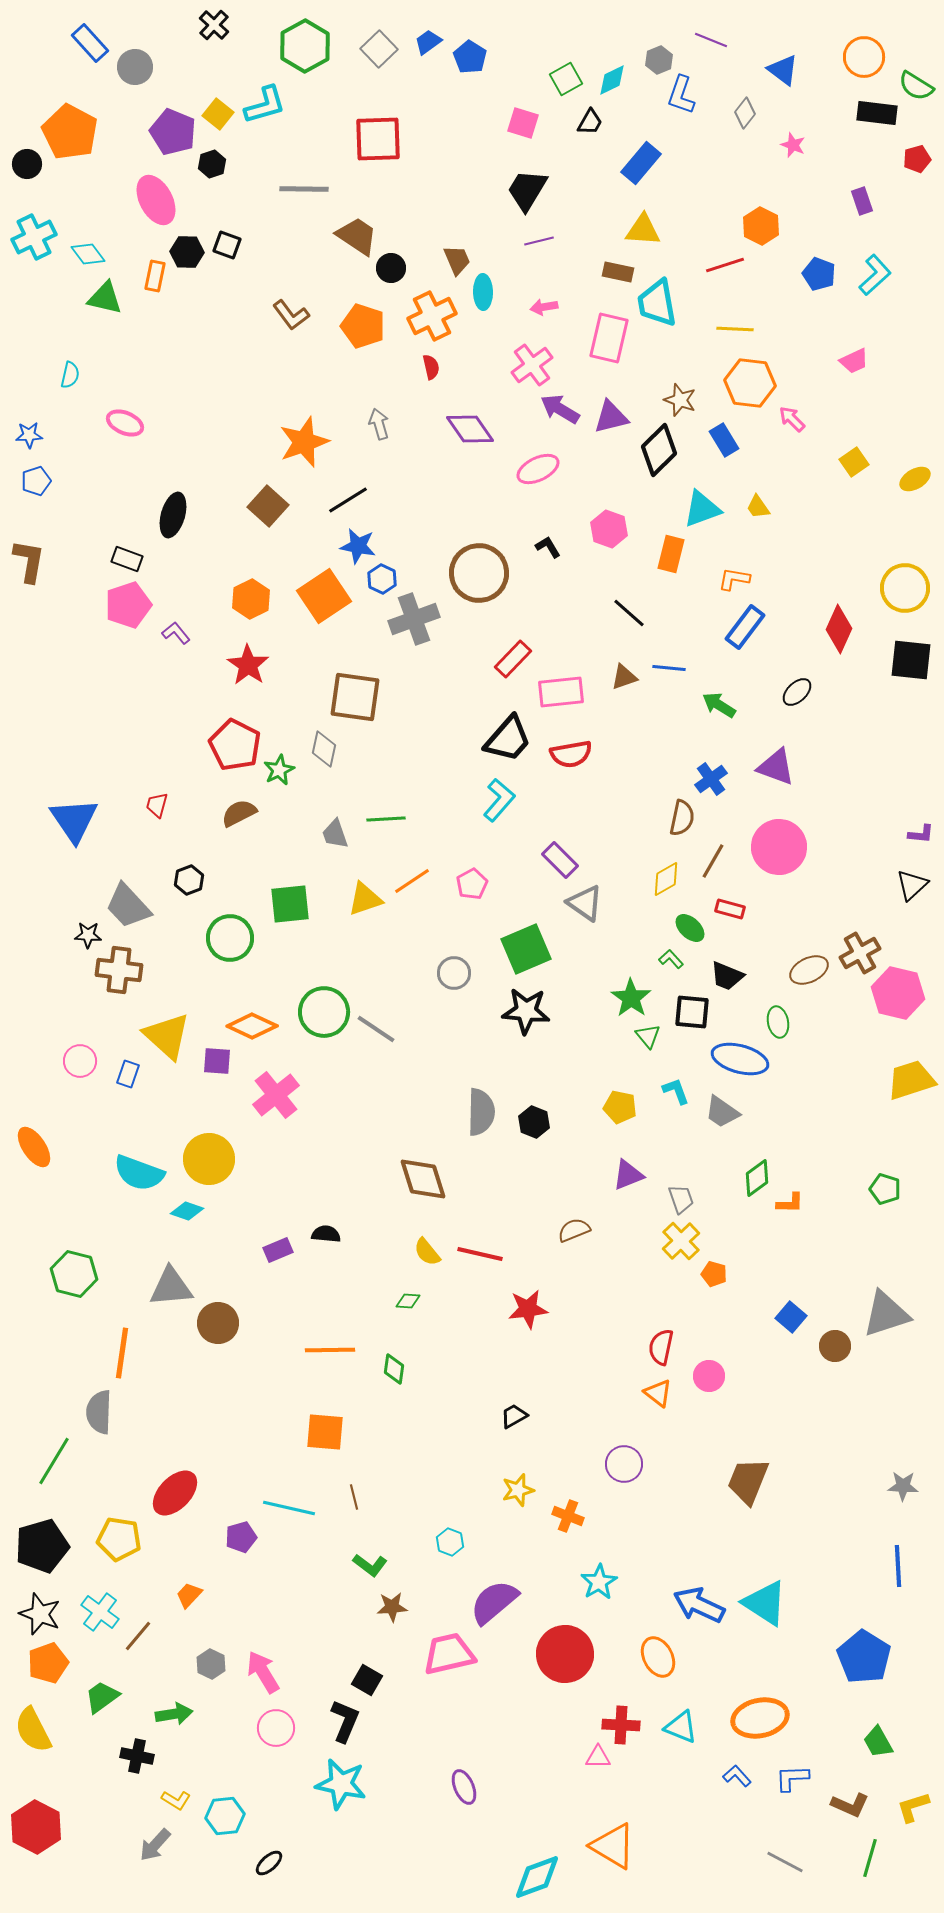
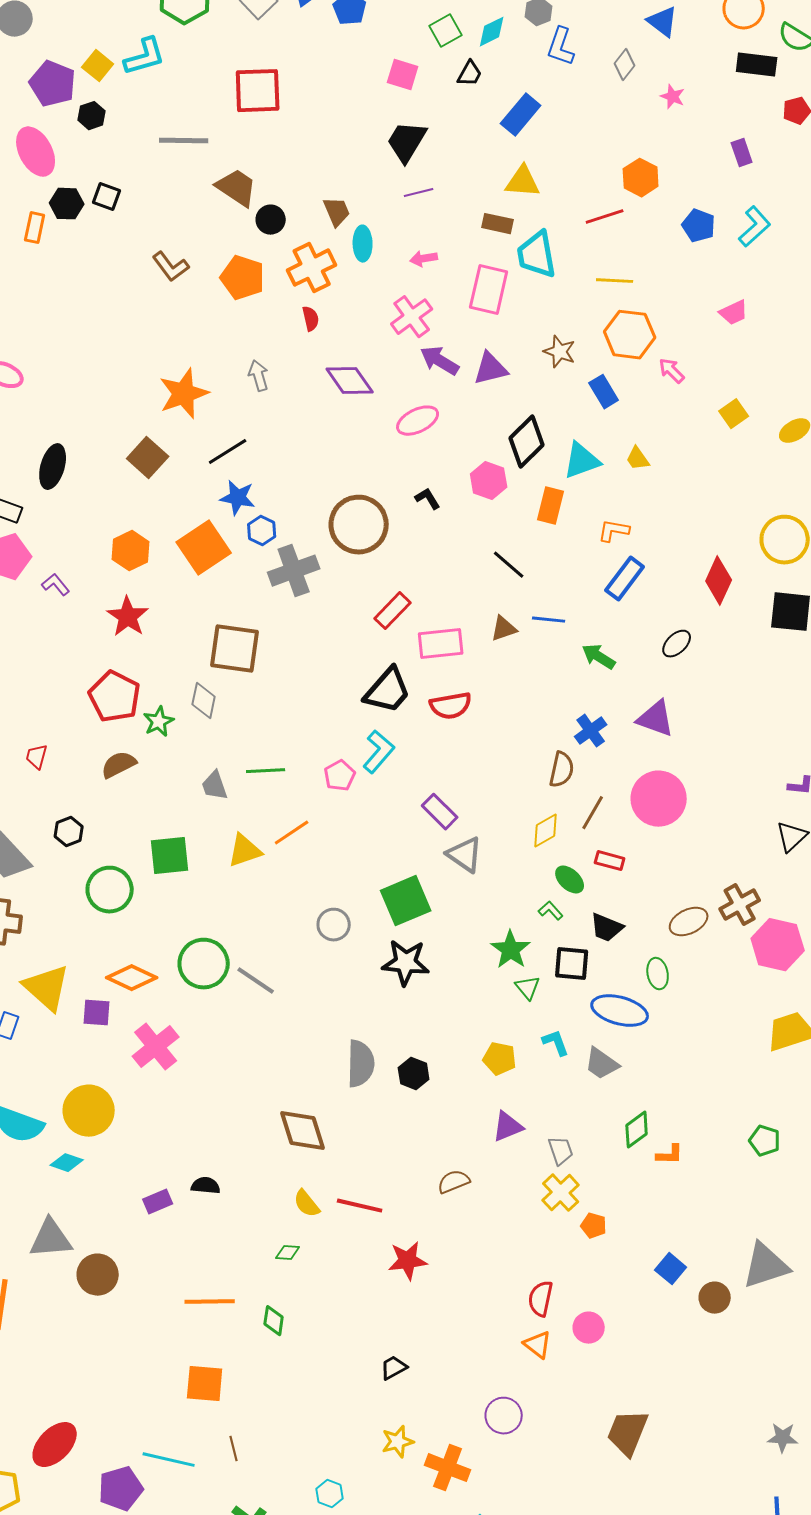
black diamond: (659, 450) -> (527, 442), moved
pink pentagon: (472, 884) -> (340, 776), moved
orange cross: (568, 1516) -> (448, 1468), size x1.4
purple pentagon: (241, 1537) -> (121, 1489), size x1.4

